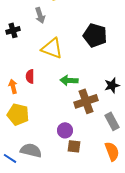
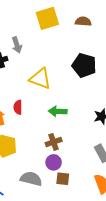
gray arrow: (40, 15) -> (17, 45), moved
brown cross: (86, 101) -> (54, 142), moved, size x0.7
gray semicircle: (31, 150) -> (31, 179), moved

